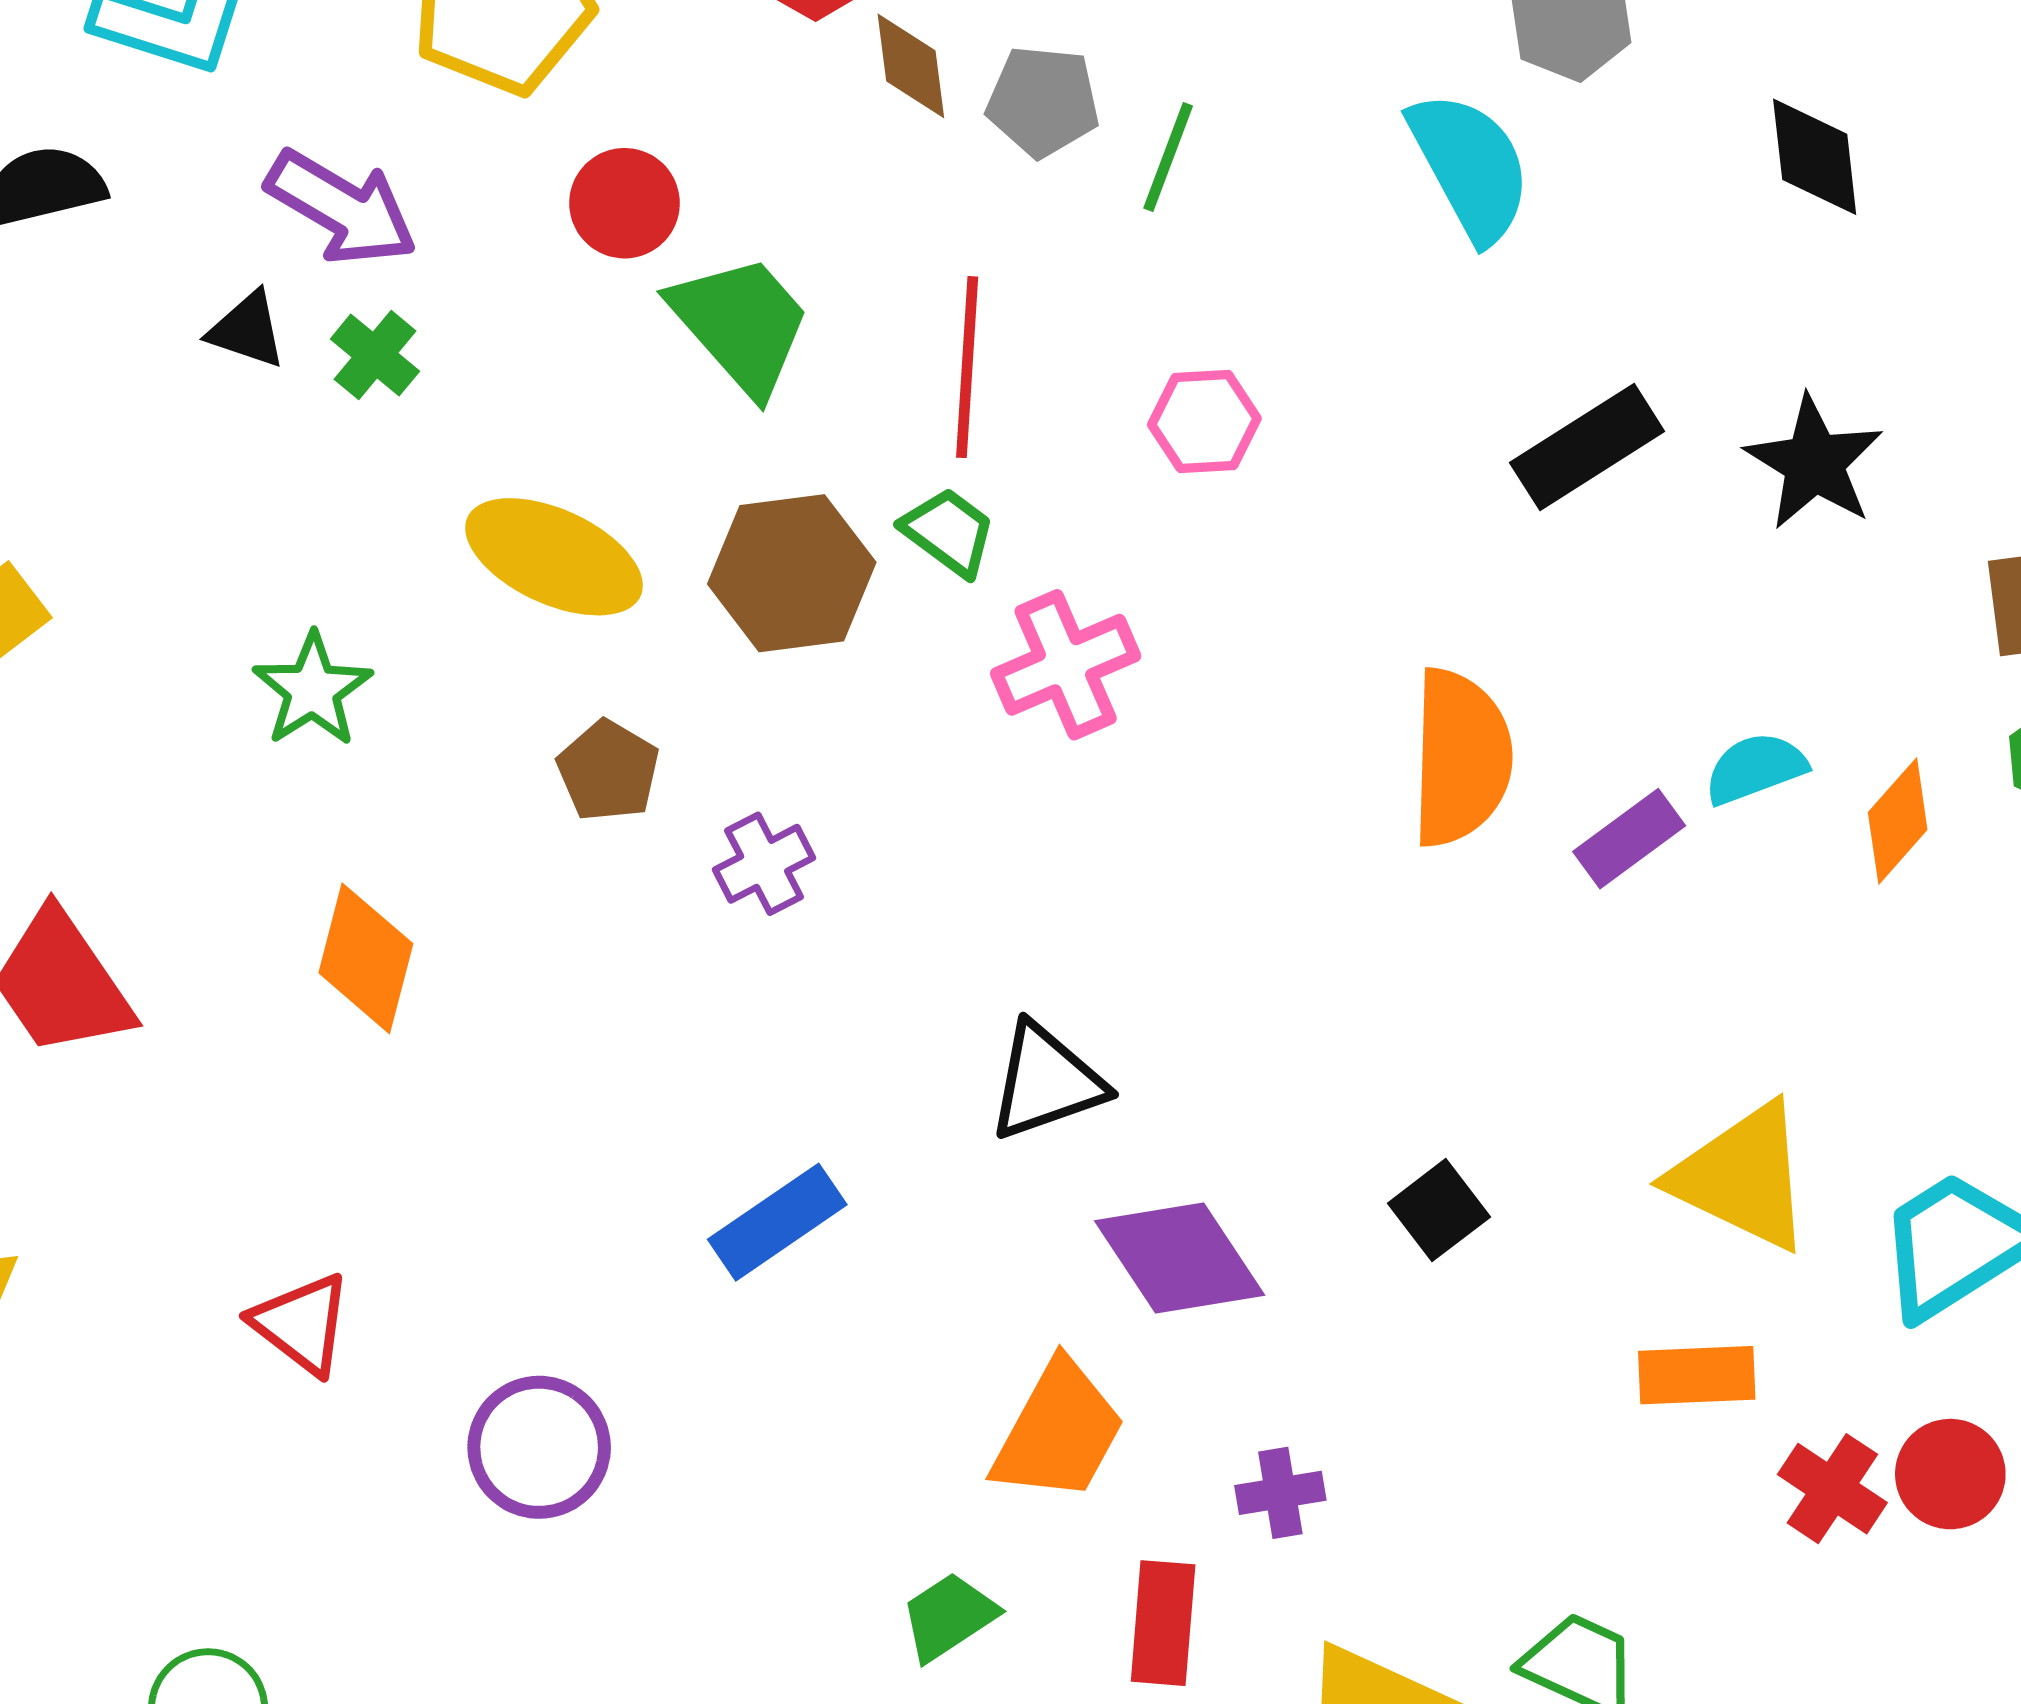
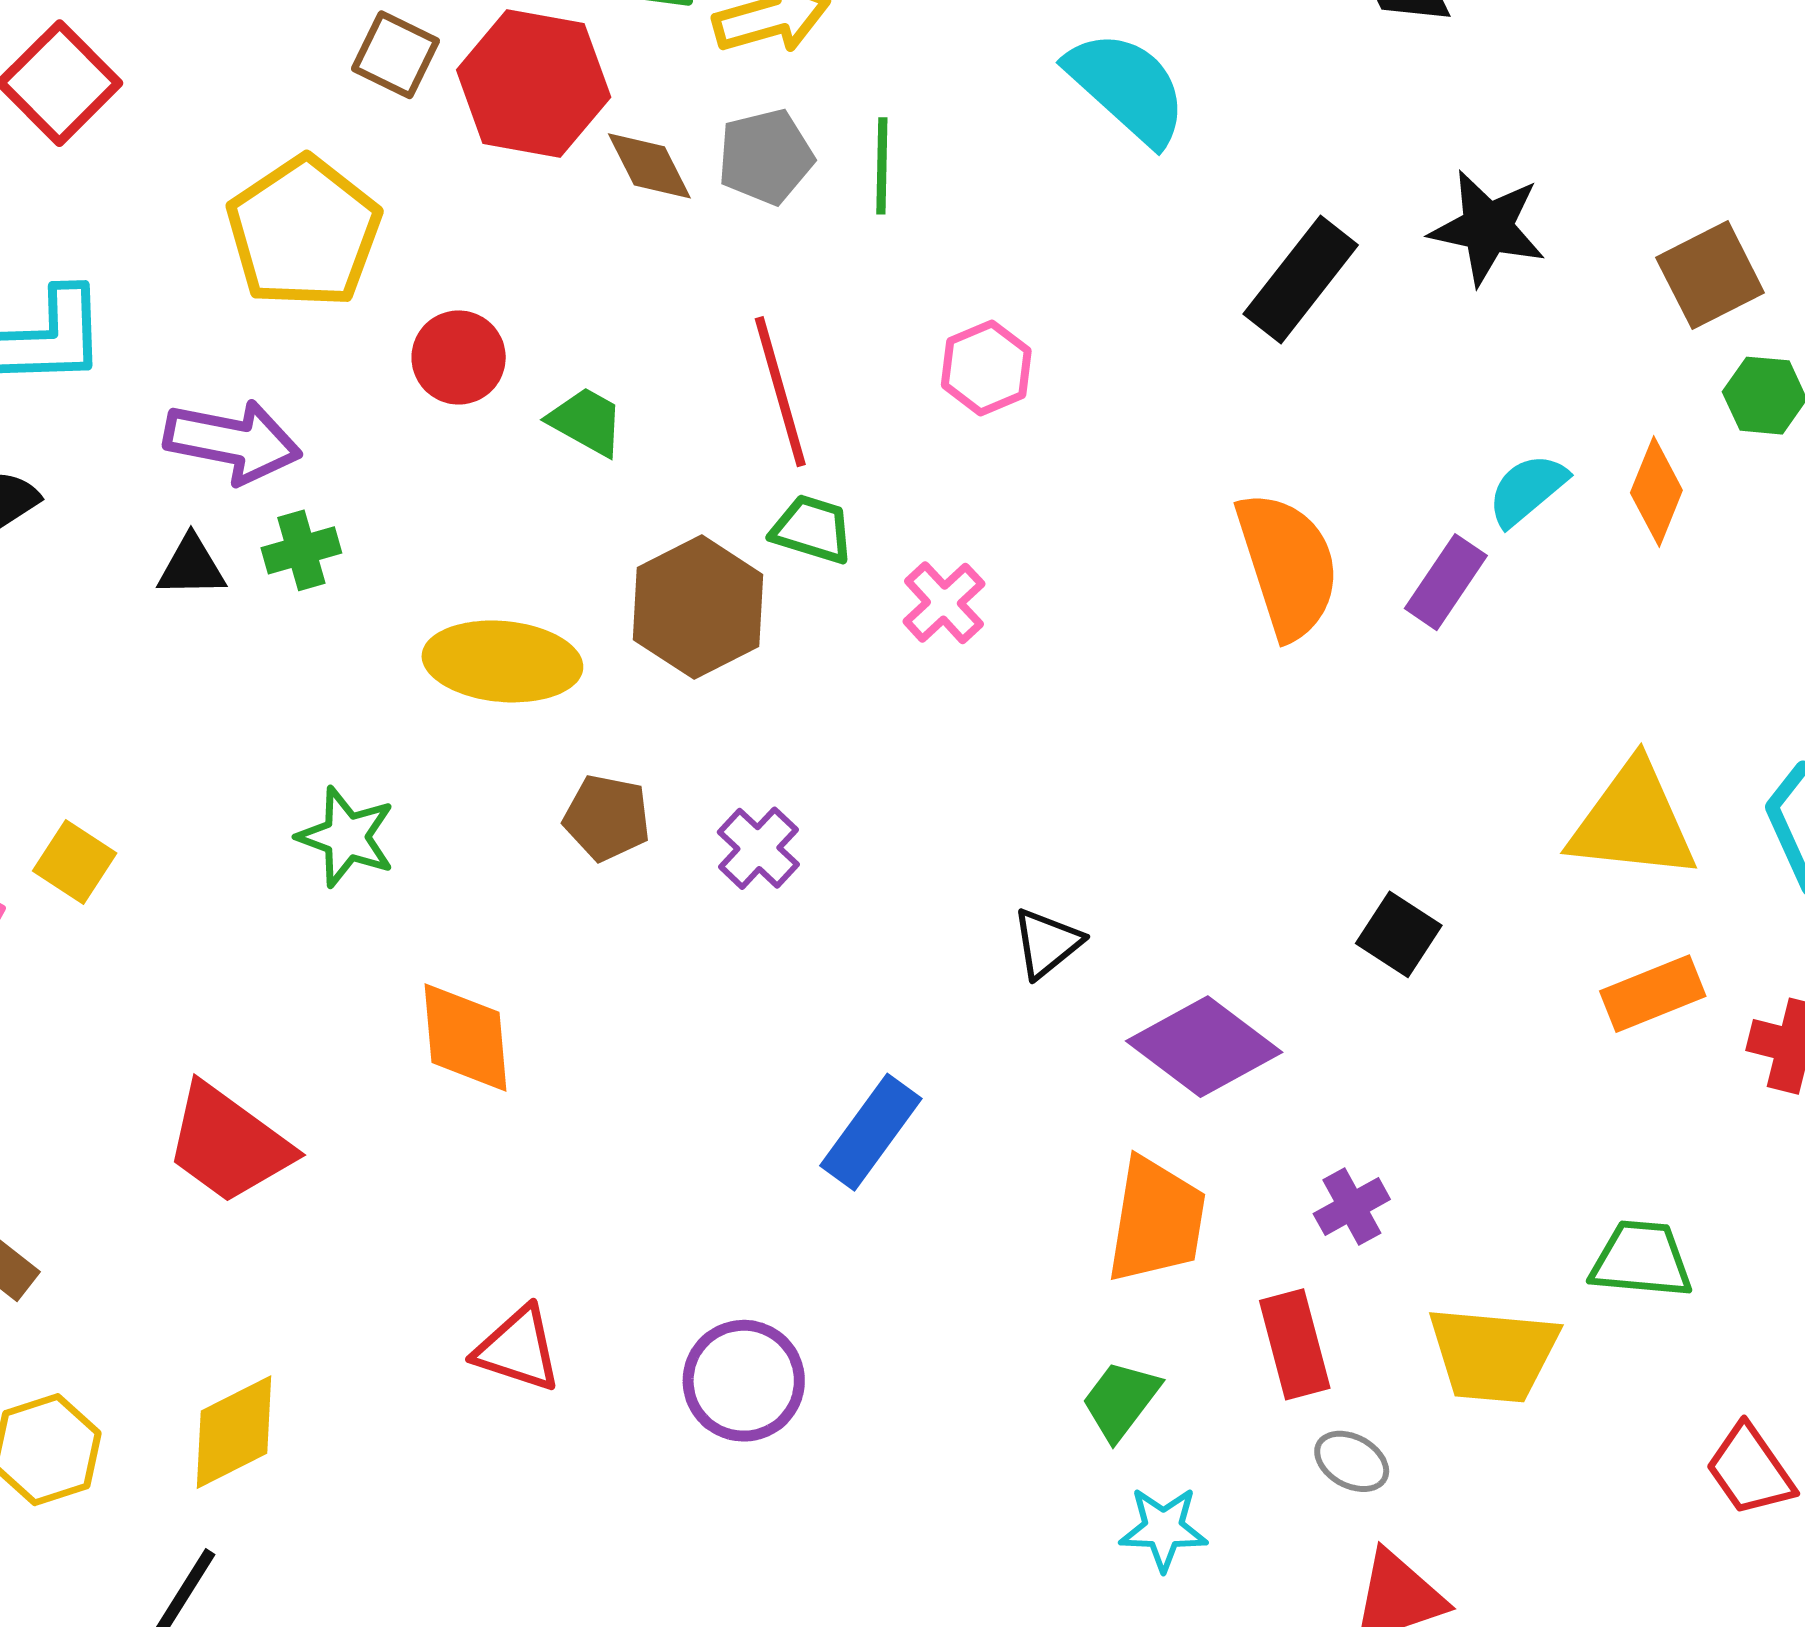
green trapezoid: (741, 324) -> (586, 421), size x0.6
green cross: (375, 355) -> (301, 550), turned -36
pink cross: (1066, 665) -> (944, 603), size x0.7
black triangle: (1046, 1082) -> (1047, 943), size x0.7

